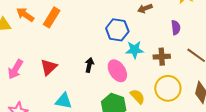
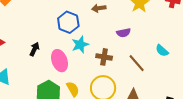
purple semicircle: (176, 28) -> (124, 33), turned 72
cyan star: (135, 50) -> (80, 45), turned -30

